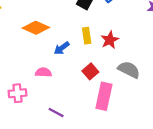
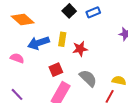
blue arrow: (62, 48) -> (38, 43), size x1.5

